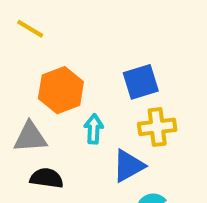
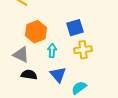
gray triangle: (30, 137) -> (21, 55), turned 30
blue triangle: (128, 166) -> (58, 75), moved, turned -42

